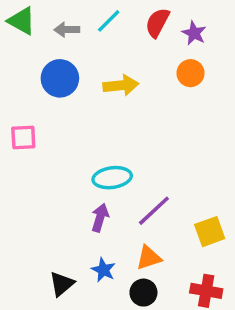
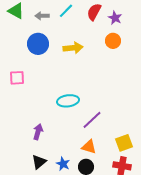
purple arrow: (100, 218) -> (38, 132), moved
yellow square: (210, 232) -> (124, 143), moved
orange triangle: (149, 258) -> (89, 147), turned 35
blue star: (103, 270) -> (63, 164), moved

